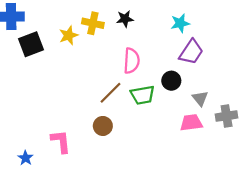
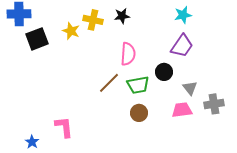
cyan star: (180, 23) -> (183, 15), moved
yellow star: (69, 35) -> (71, 31), turned -30
brown circle: (103, 126) -> (139, 113), moved

